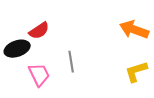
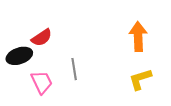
orange arrow: (134, 30) -> (138, 37), turned 68

